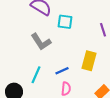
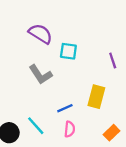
cyan line: (36, 75) -> (36, 126), moved, turned -66

